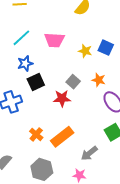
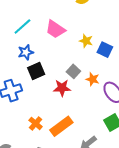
pink trapezoid: (54, 40) -> (55, 29), turned 30
blue square: (106, 48) -> (105, 50), moved
orange star: (99, 80) -> (93, 79), moved

